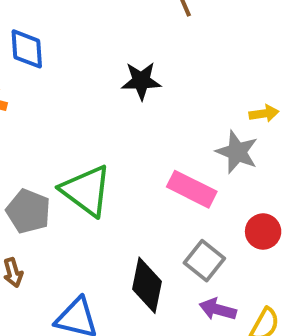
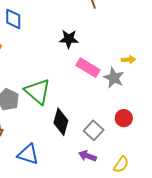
pink rectangle: (192, 189) -> (88, 68), moved
black diamond: (147, 285) -> (61, 122), moved
purple arrow: (218, 309) -> (87, 156), moved

